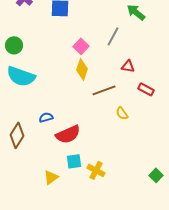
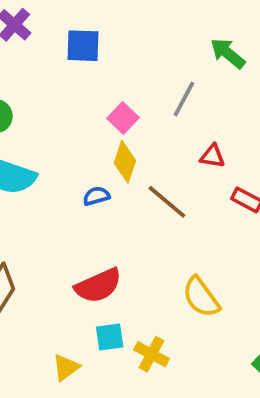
brown line: (104, 90) -> (167, 202), turned 60
yellow semicircle: (122, 113) -> (201, 297), moved, size x1.6
blue semicircle: (46, 117) -> (96, 196), moved

